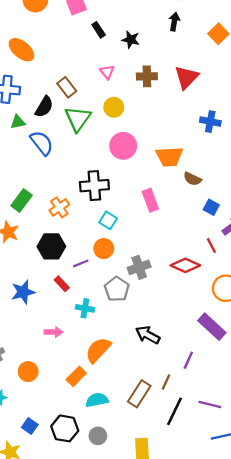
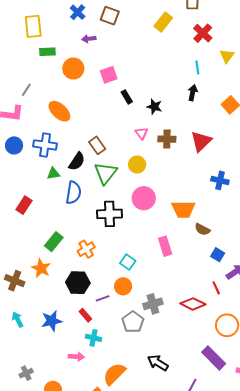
pink triangle: (107, 72) -> (142, 133), moved
blue semicircle: (42, 143) -> (73, 193), turned 45
black cross: (94, 186) -> (109, 214), moved
cyan cross: (85, 308) -> (94, 338), moved

